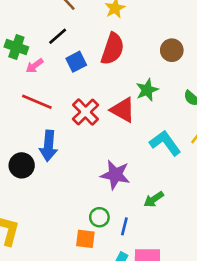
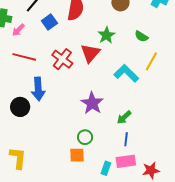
red triangle: (123, 110) -> (90, 53), turned 50
purple star: (115, 175) -> (92, 103), turned 30
blue line: (124, 226) -> (126, 139), moved

